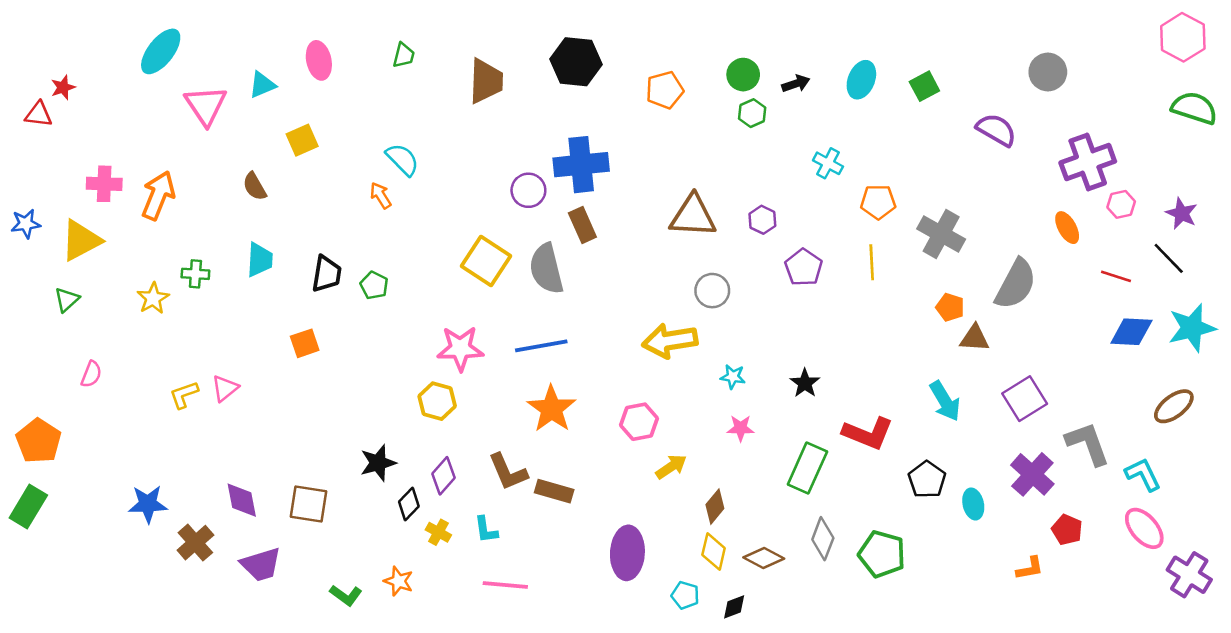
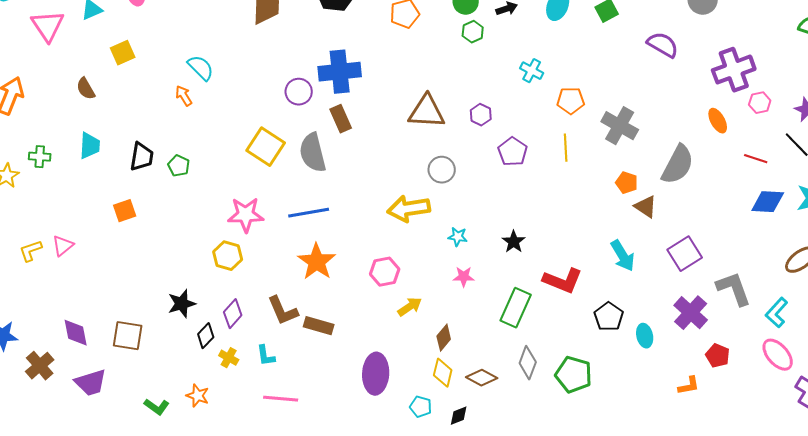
brown triangle: (975, 338) -> (646, 207), turned 30
cyan L-shape: (1143, 474) -> (777, 313), turned -112

